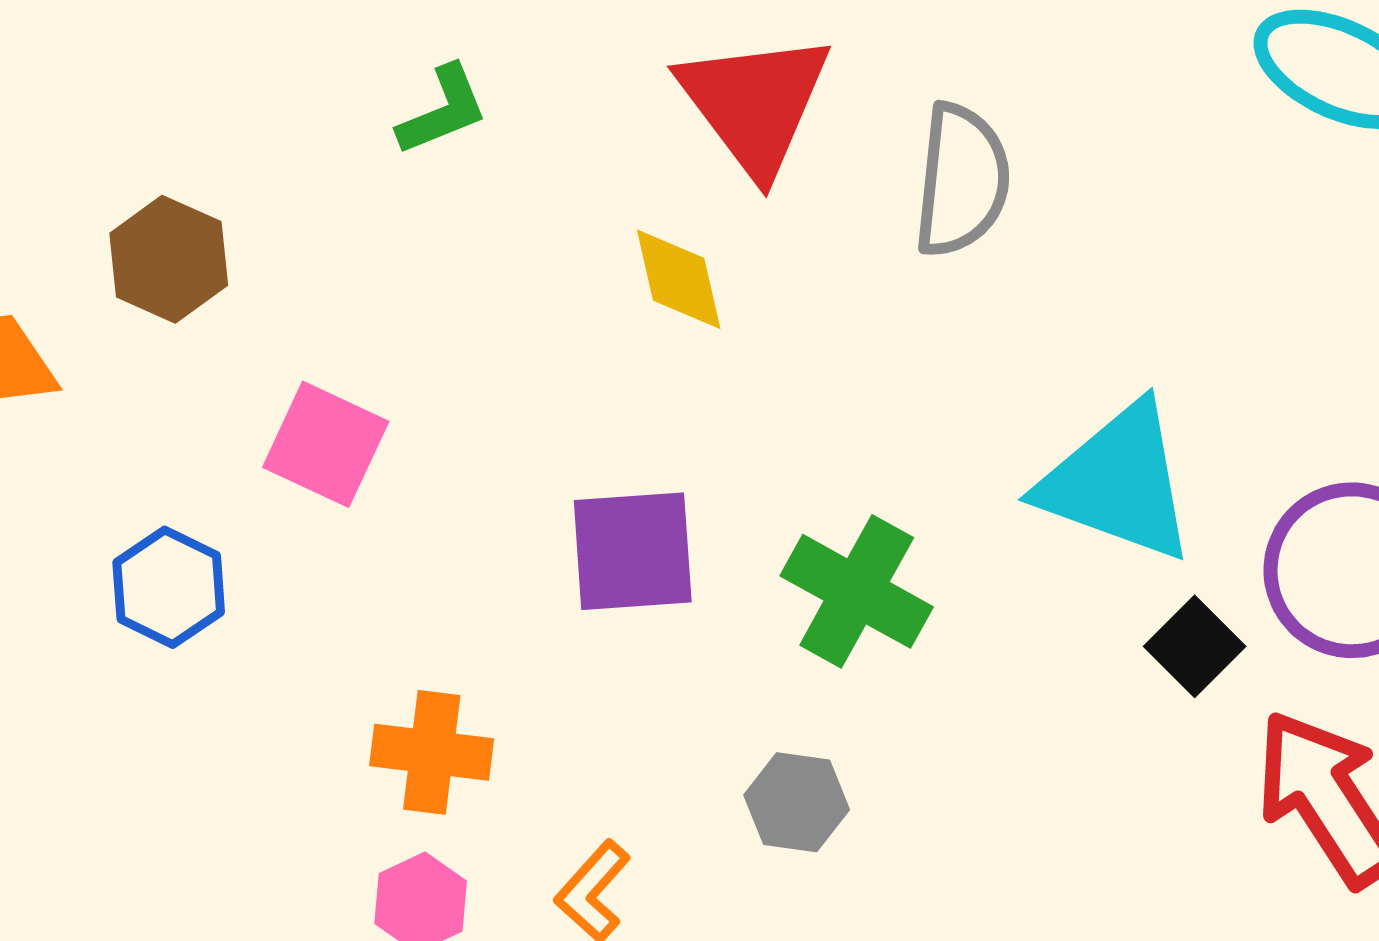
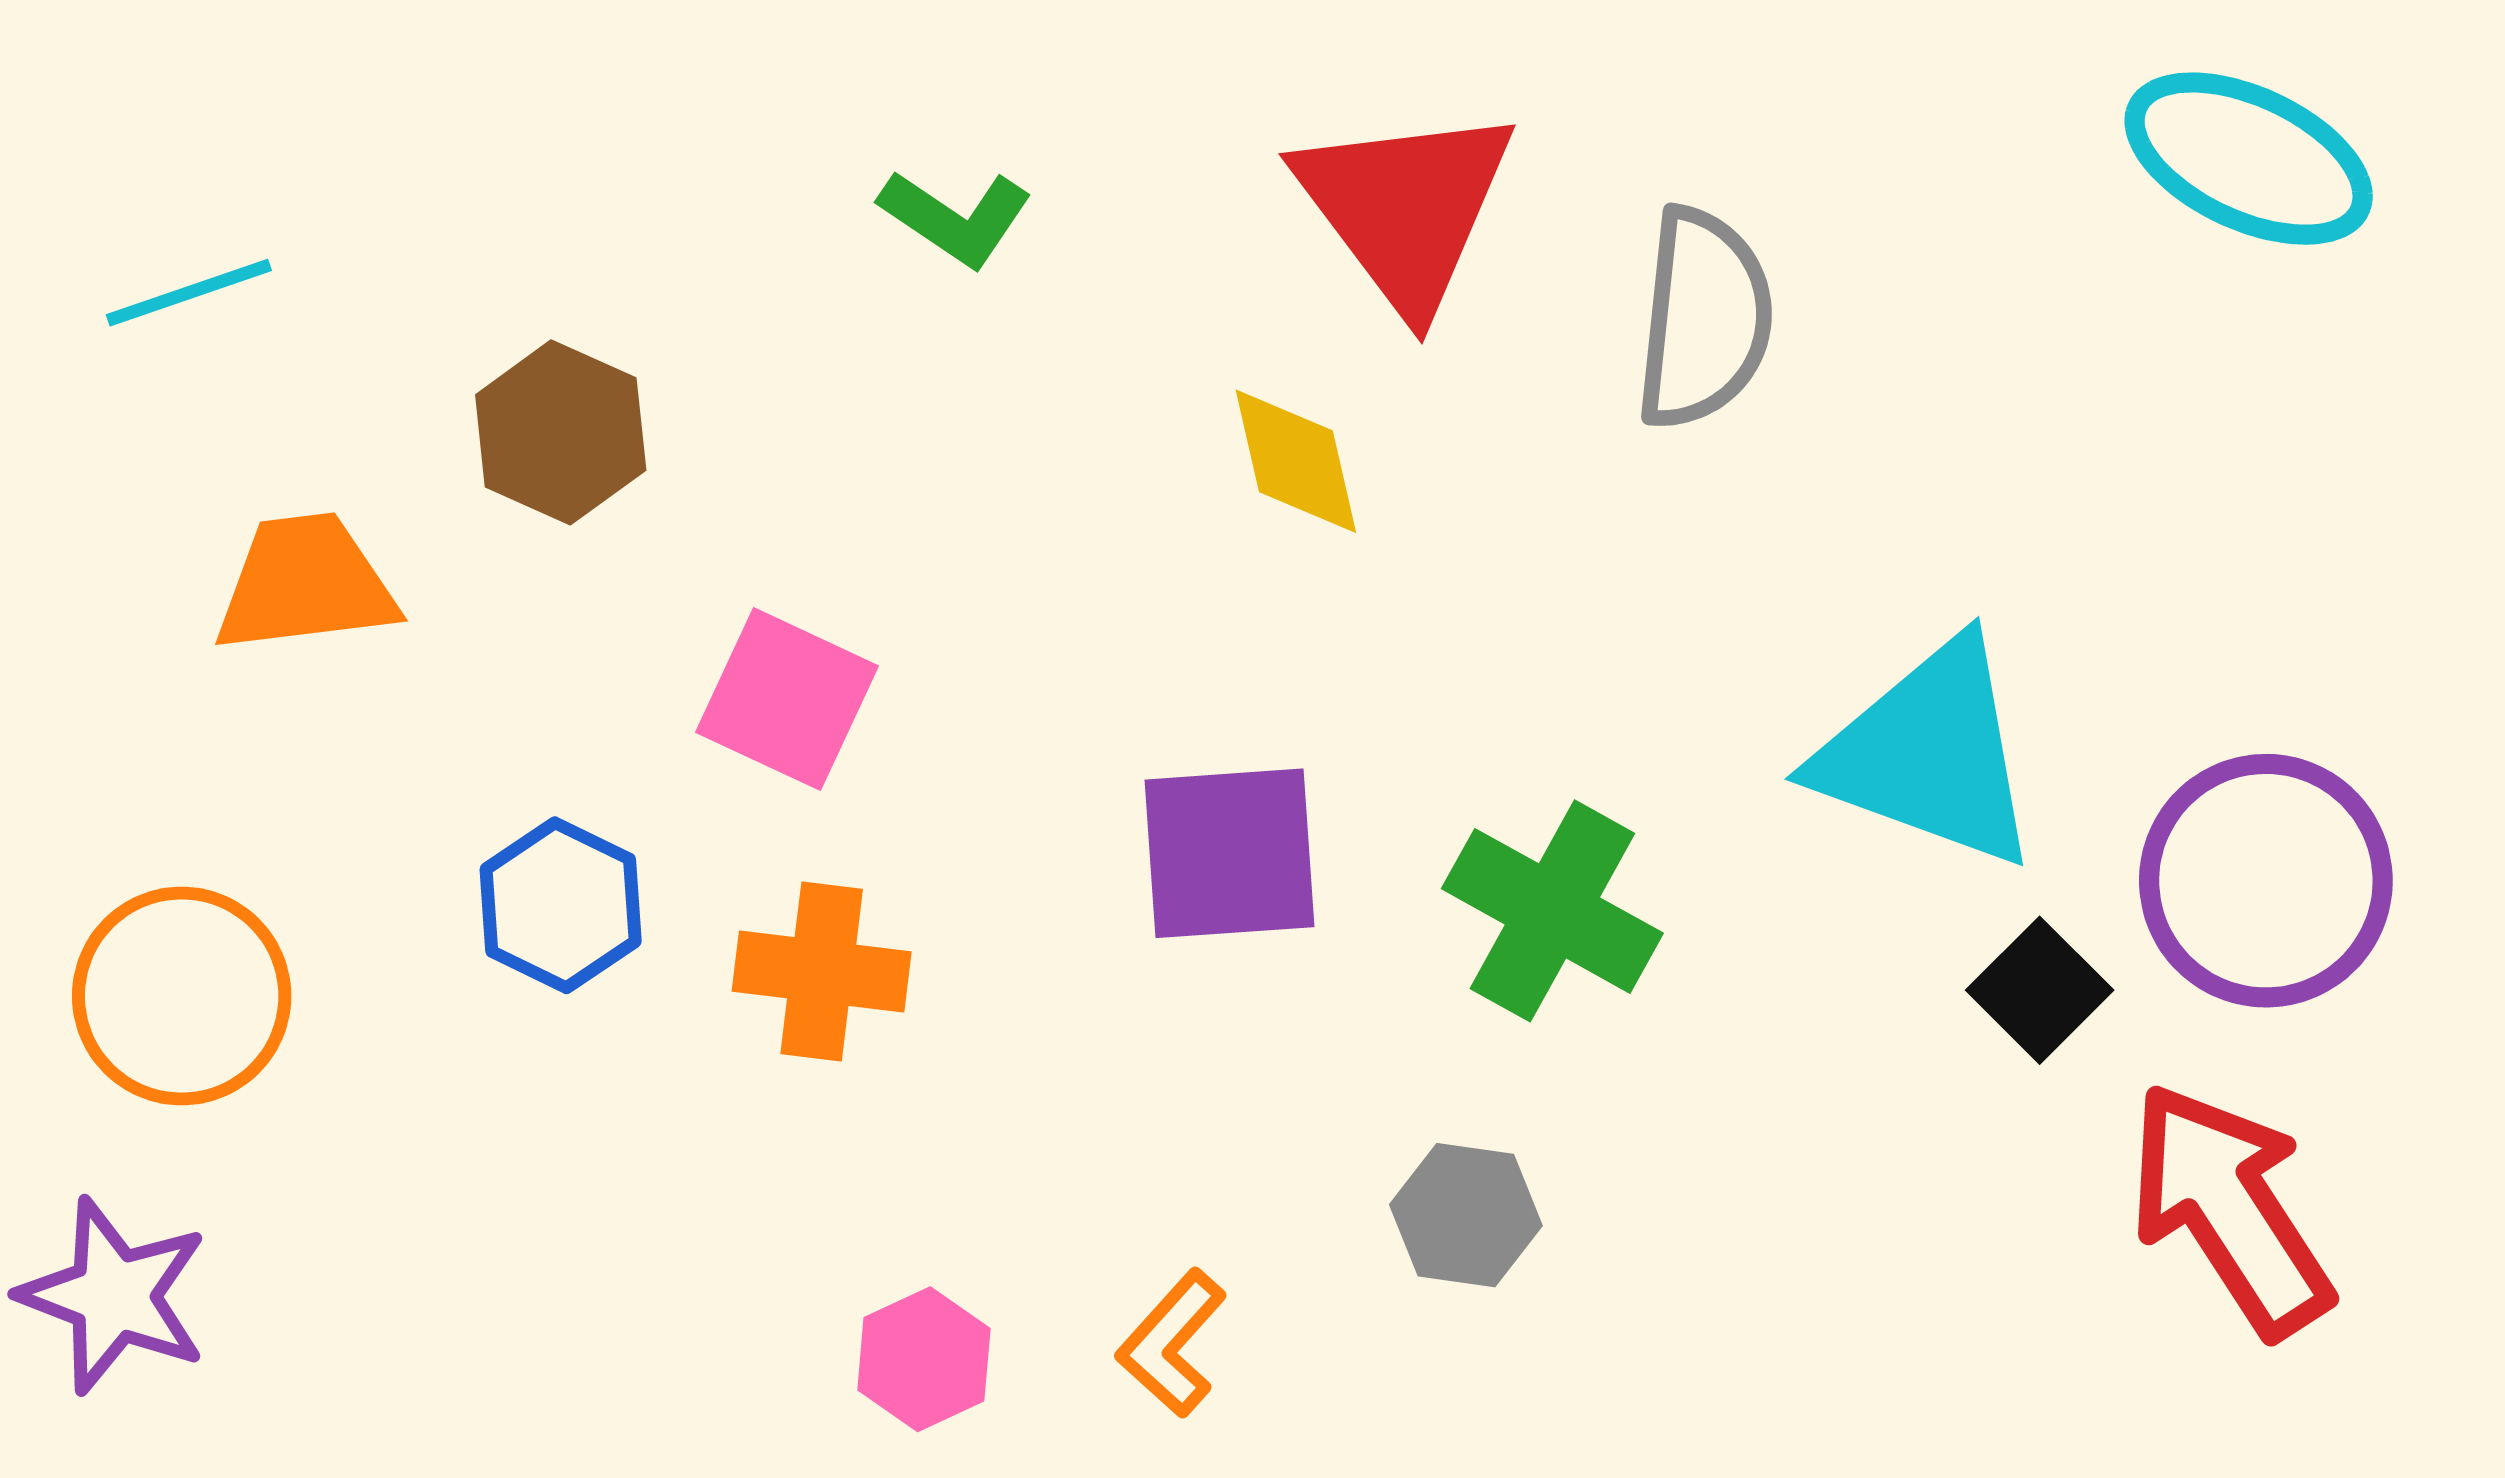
green L-shape: (443, 110) -> (956, 218), turned 56
orange cross: (432, 752) -> (822, 971), moved

